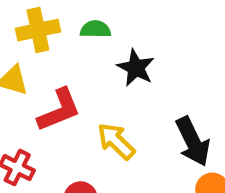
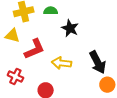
yellow arrow: (116, 141) -> (62, 63), turned -36

